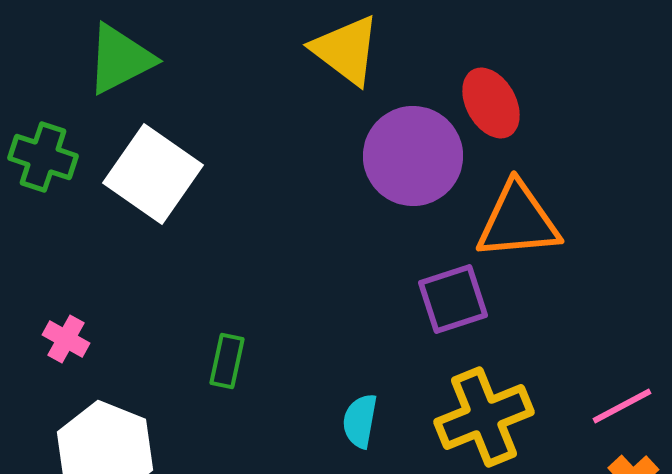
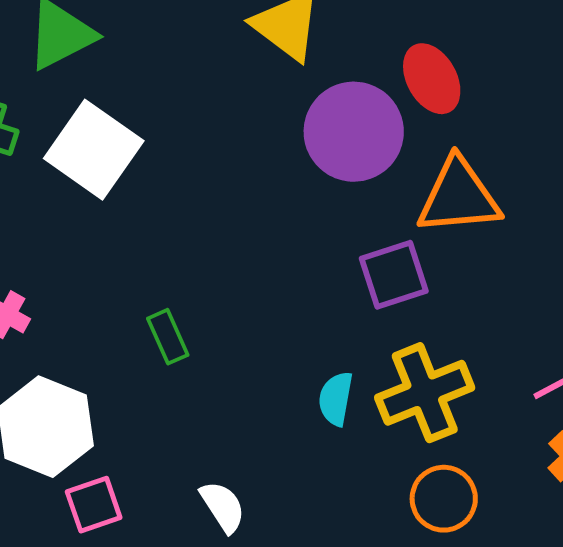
green rectangle: (227, 361) -> (168, 337), turned -36
cyan semicircle: (360, 421) -> (336, 399), moved

